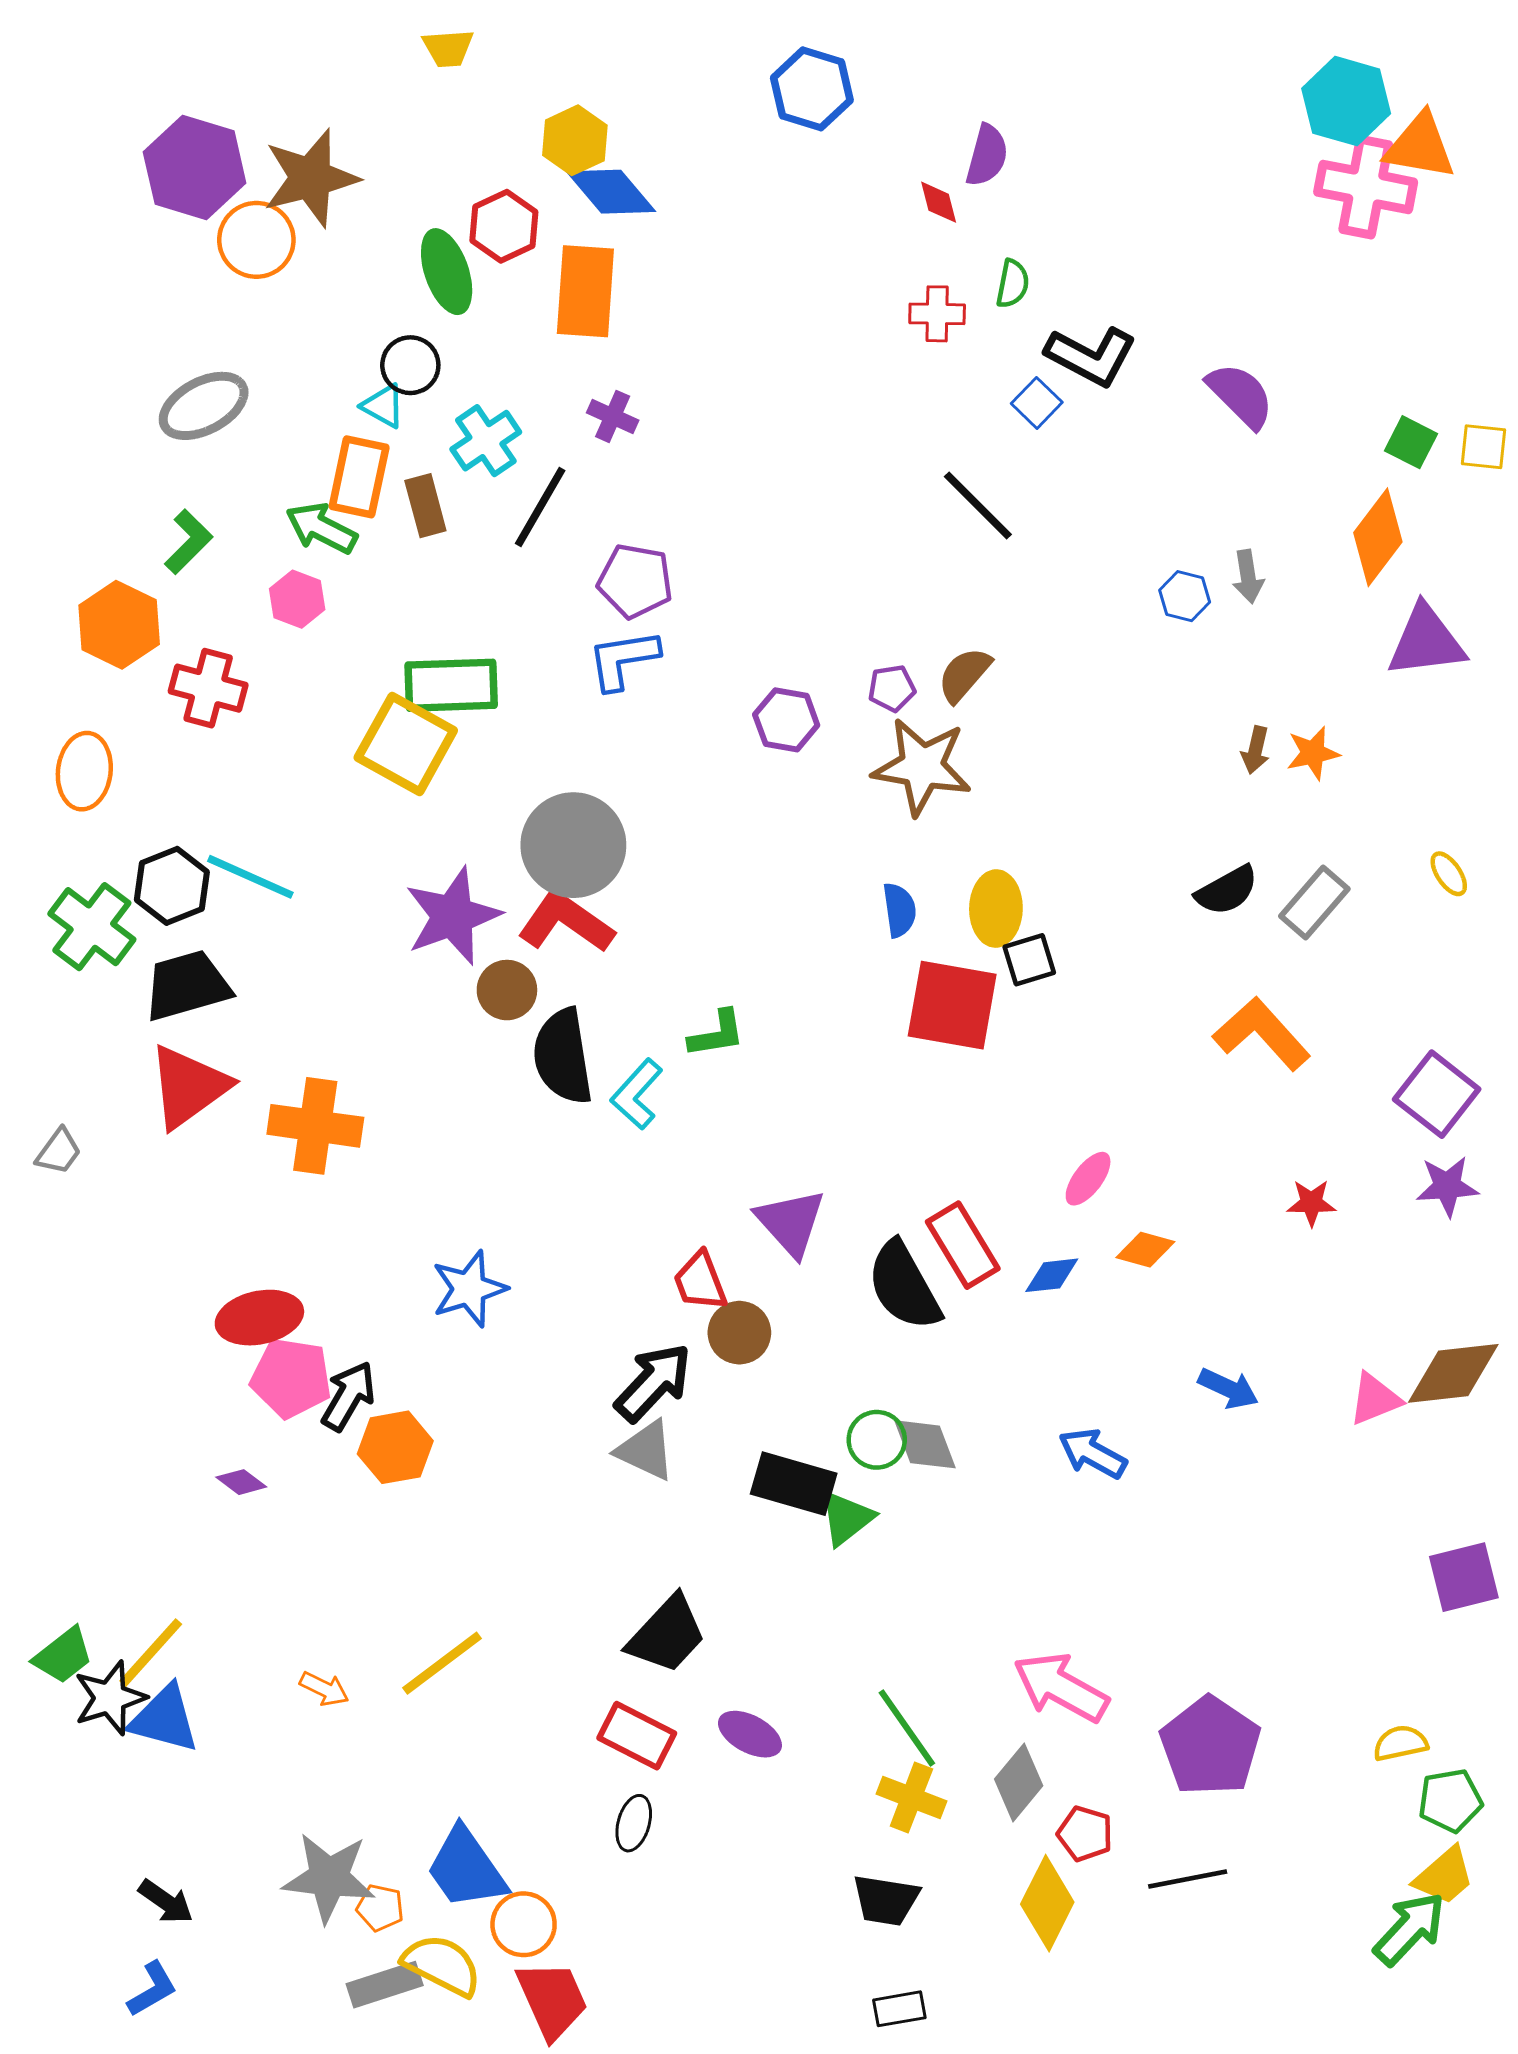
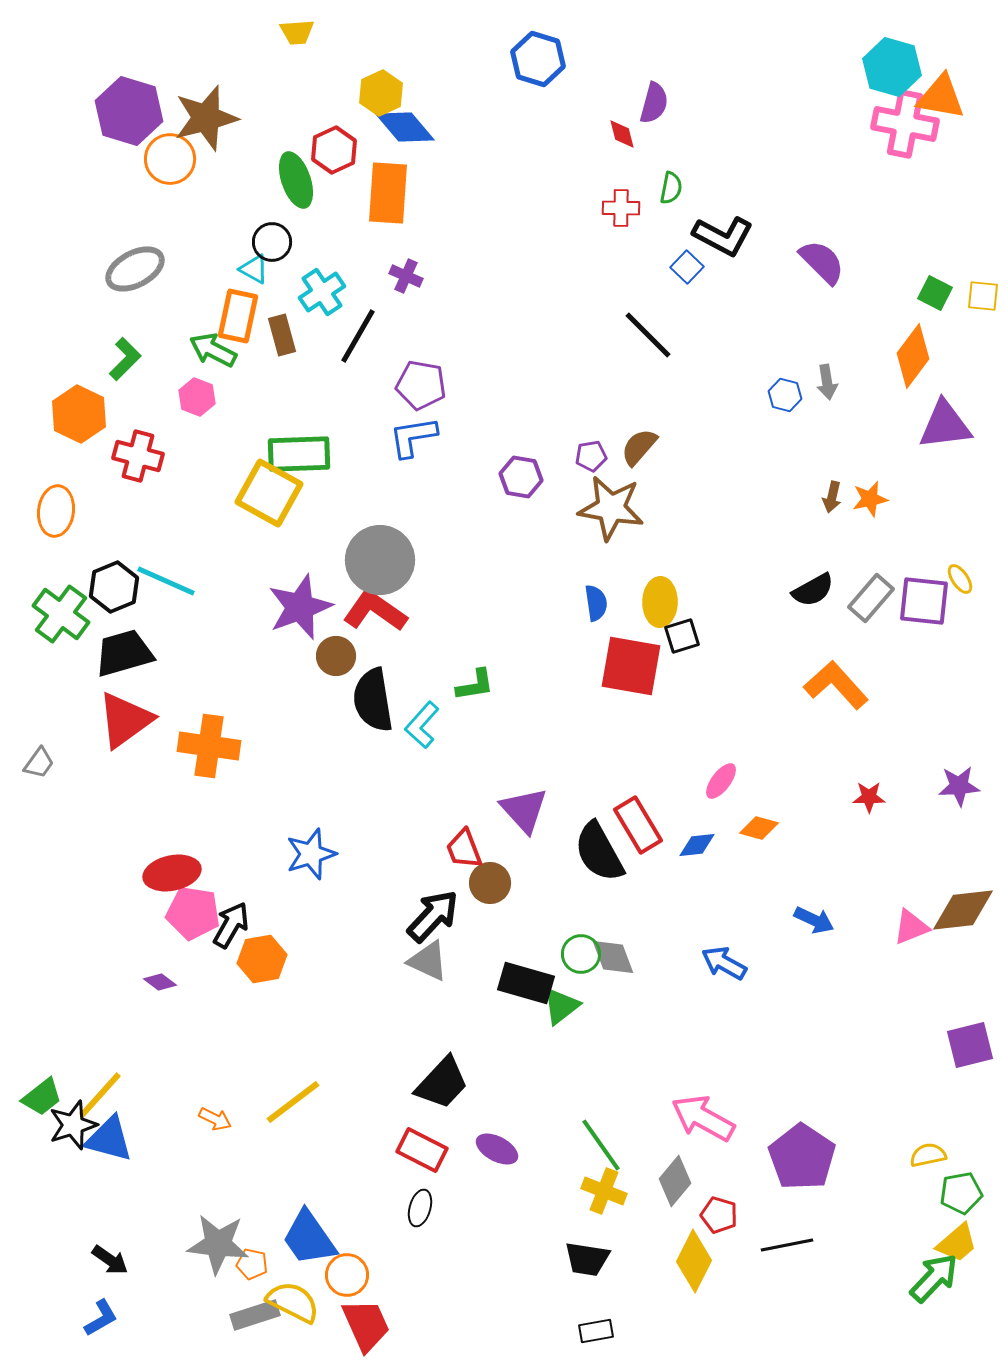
purple square: (1437, 1094) -> (924, 601), moved, turned -32

